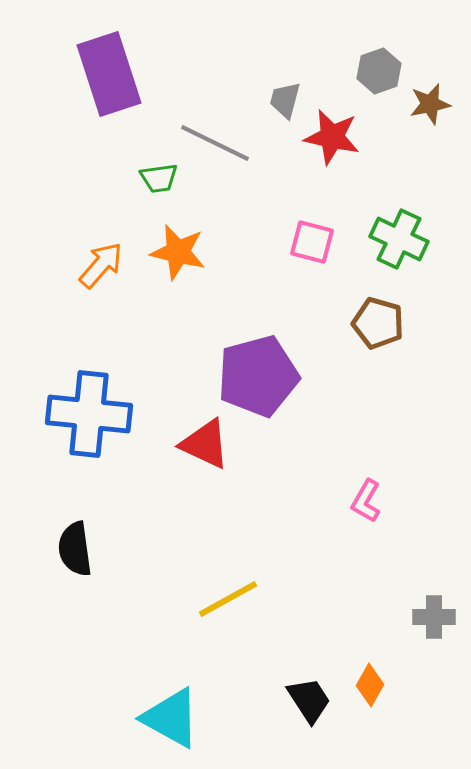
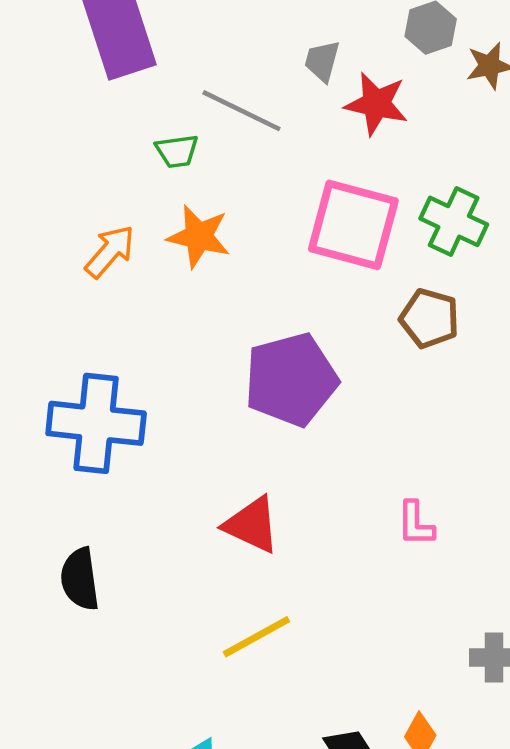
pink square: (312, 242) -> (353, 225), size x1.8
red triangle: (205, 444) -> (252, 525), moved
pink L-shape: (366, 501) -> (416, 524), turned -30

